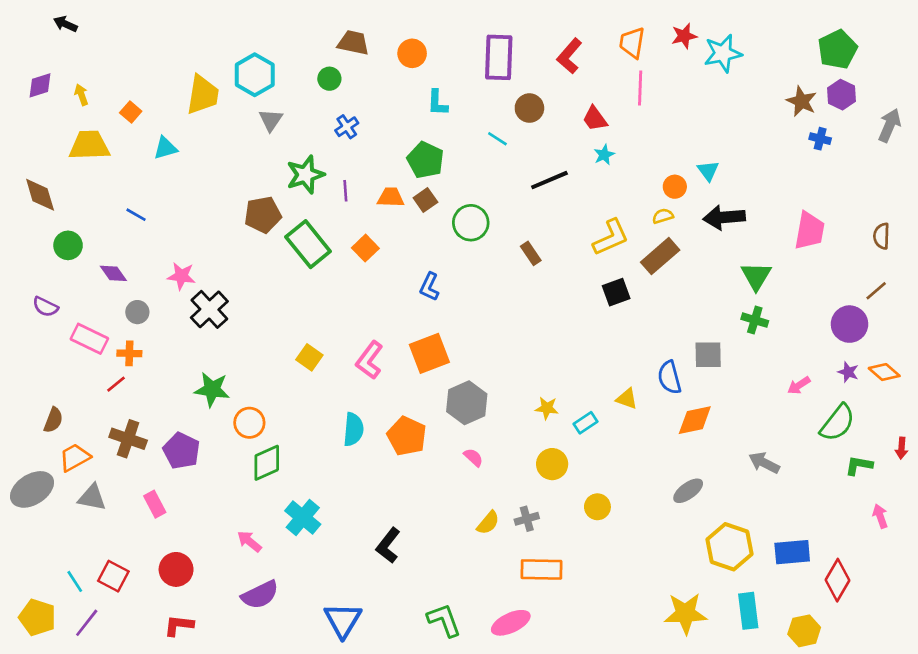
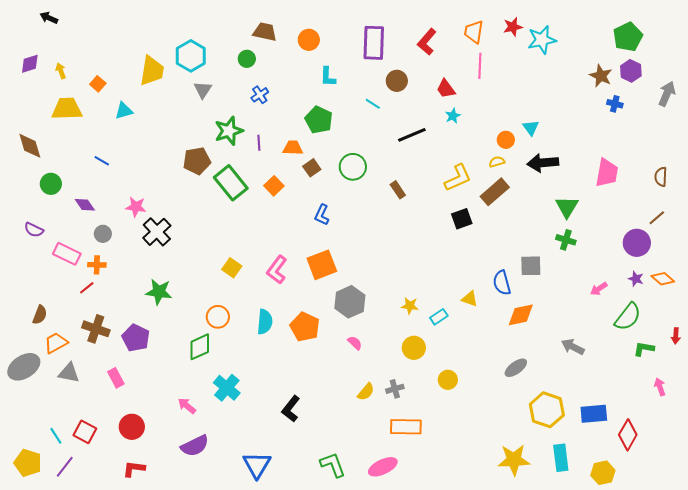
brown square: (425, 200) -> (312, 168), moved
orange circle: (249, 423) -> (218, 317), moved

